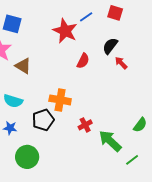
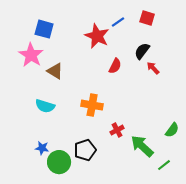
black pentagon: (43, 120) -> (85, 150), moved
blue star: (10, 128) -> (42, 148), moved

